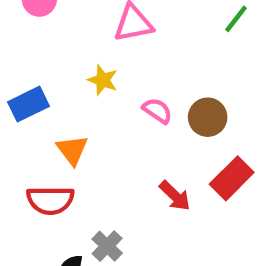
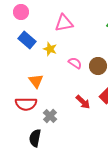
blue rectangle: (28, 104) -> (27, 40), moved, turned 66
gray cross: (107, 246) -> (50, 116), moved

